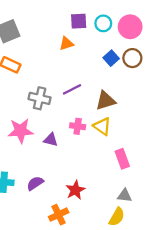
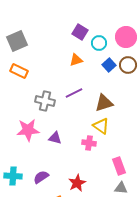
purple square: (79, 21) -> (80, 32), turned 35
cyan circle: (103, 23) -> (99, 43), moved
orange triangle: (66, 44) -> (76, 60), moved
pink cross: (78, 126) -> (89, 143), moved
pink rectangle: (122, 159) -> (119, 166), moved

